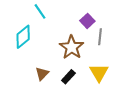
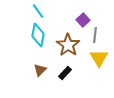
cyan diamond: (23, 37) -> (38, 35), moved, turned -40
yellow triangle: (99, 73) -> (99, 58), moved

